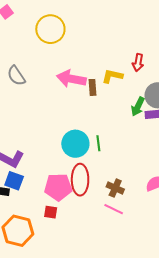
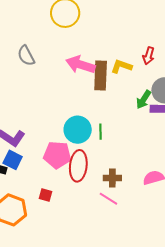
brown rectangle: (92, 87) -> (101, 75), size x1.8
pink pentagon: (58, 187) -> (57, 155), moved
brown cross: (115, 188) -> (112, 178), turned -30

